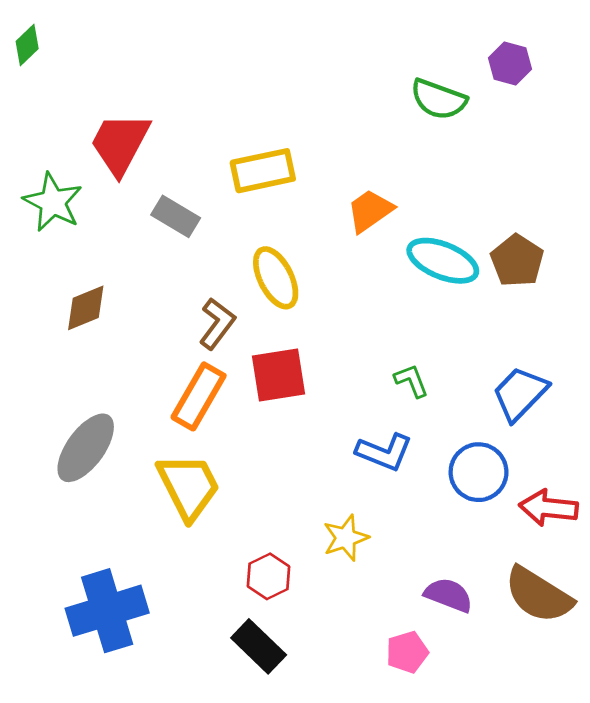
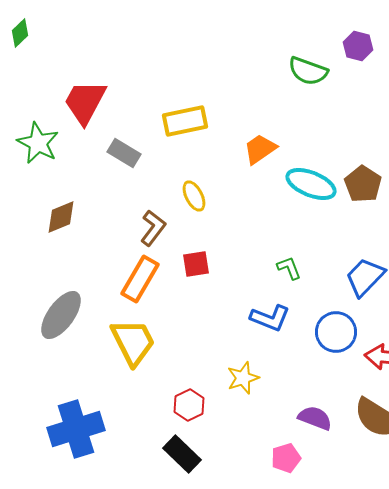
yellow ellipse: (276, 278) -> (194, 196), size x0.7
red square: (279, 375) -> (196, 264), size x0.7

